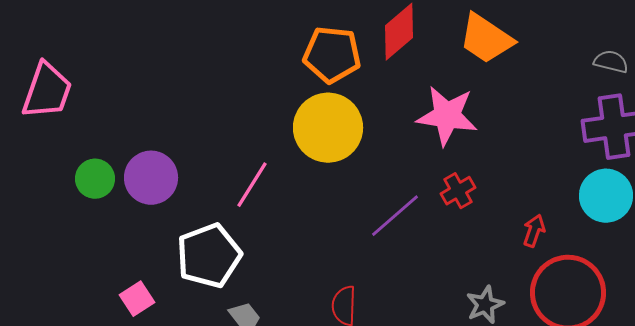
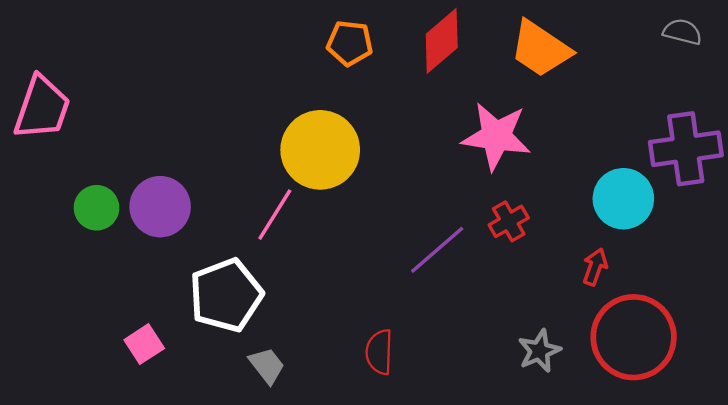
orange pentagon: (332, 55) -> (350, 43), moved, size x0.7
gray semicircle: (611, 62) -> (682, 32), moved
yellow circle: (328, 128) -> (320, 150), moved
cyan circle: (606, 196) -> (623, 199), moved

